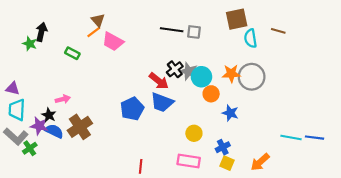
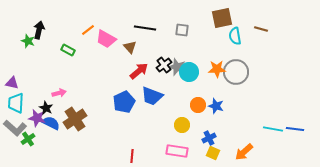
brown triangle: (98, 20) -> (130, 47), moved
black line: (172, 30) -> (145, 28), moved
red arrow: (159, 81) -> (139, 71), moved, turned -78
orange circle: (211, 94) -> (198, 105), moved

